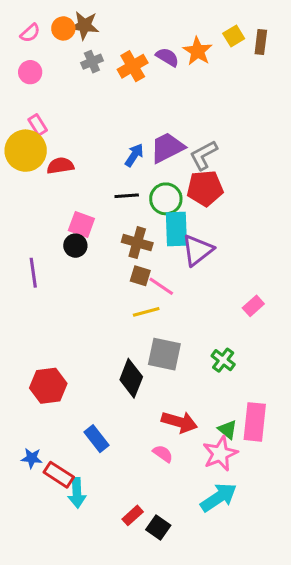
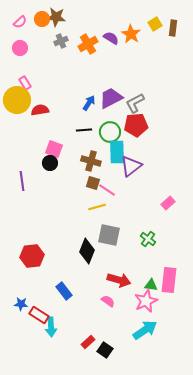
green triangle: (228, 429) -> (151, 285), turned -32

